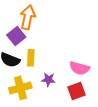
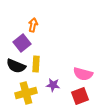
orange arrow: (28, 17) -> (33, 25), size x0.6

